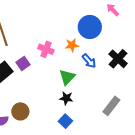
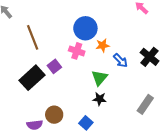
blue circle: (90, 27) -> (85, 28), moved
blue square: (65, 121) -> (86, 123), moved

